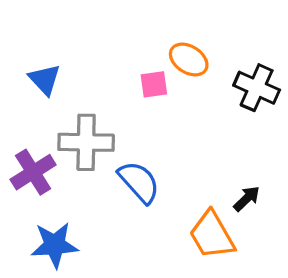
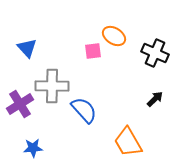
black arrow: (247, 199) -> (155, 99), moved
blue star: (55, 245) -> (33, 148), size x0.7

